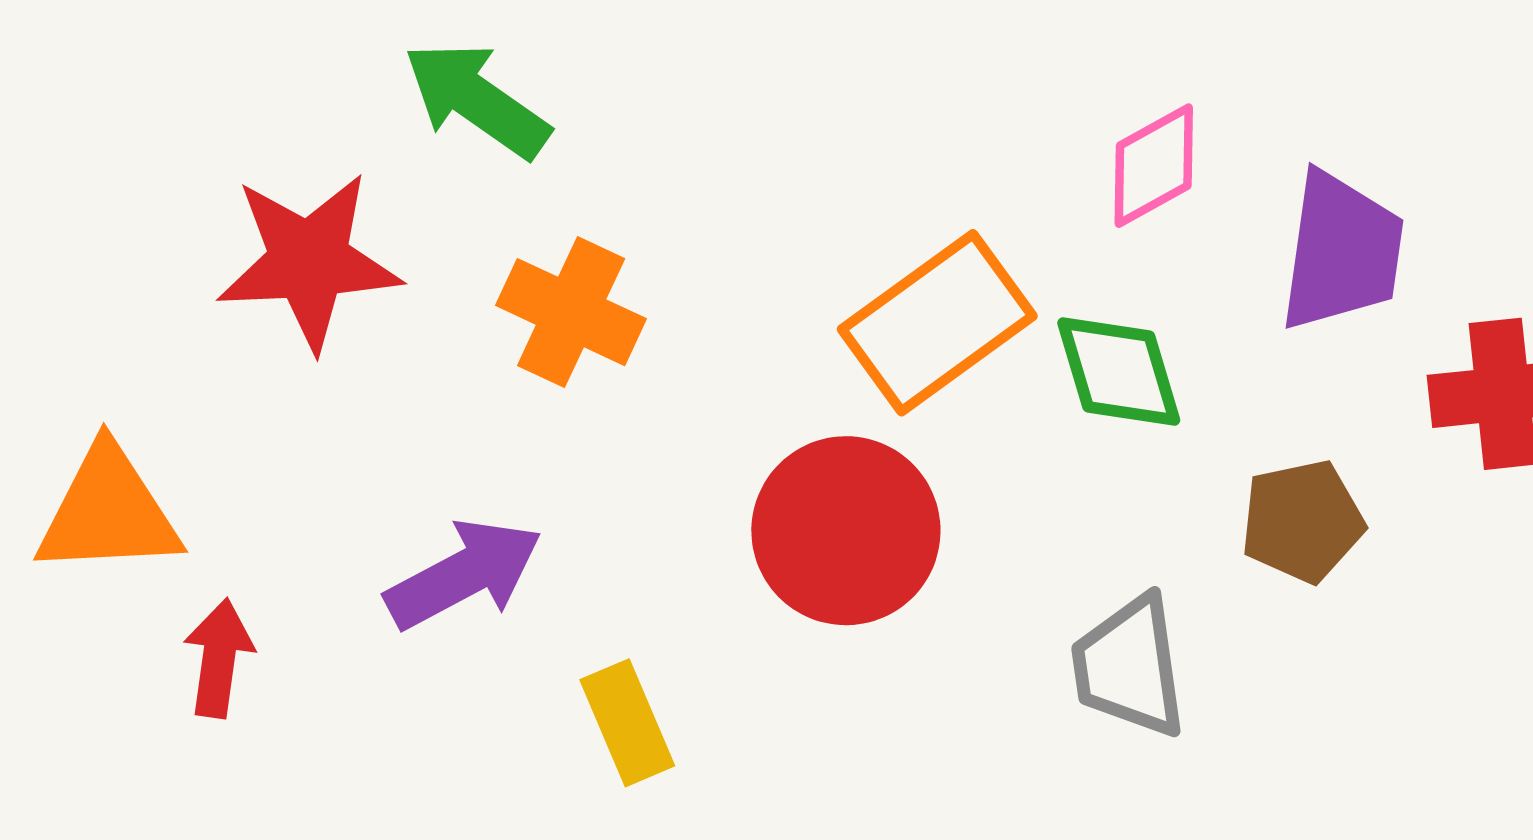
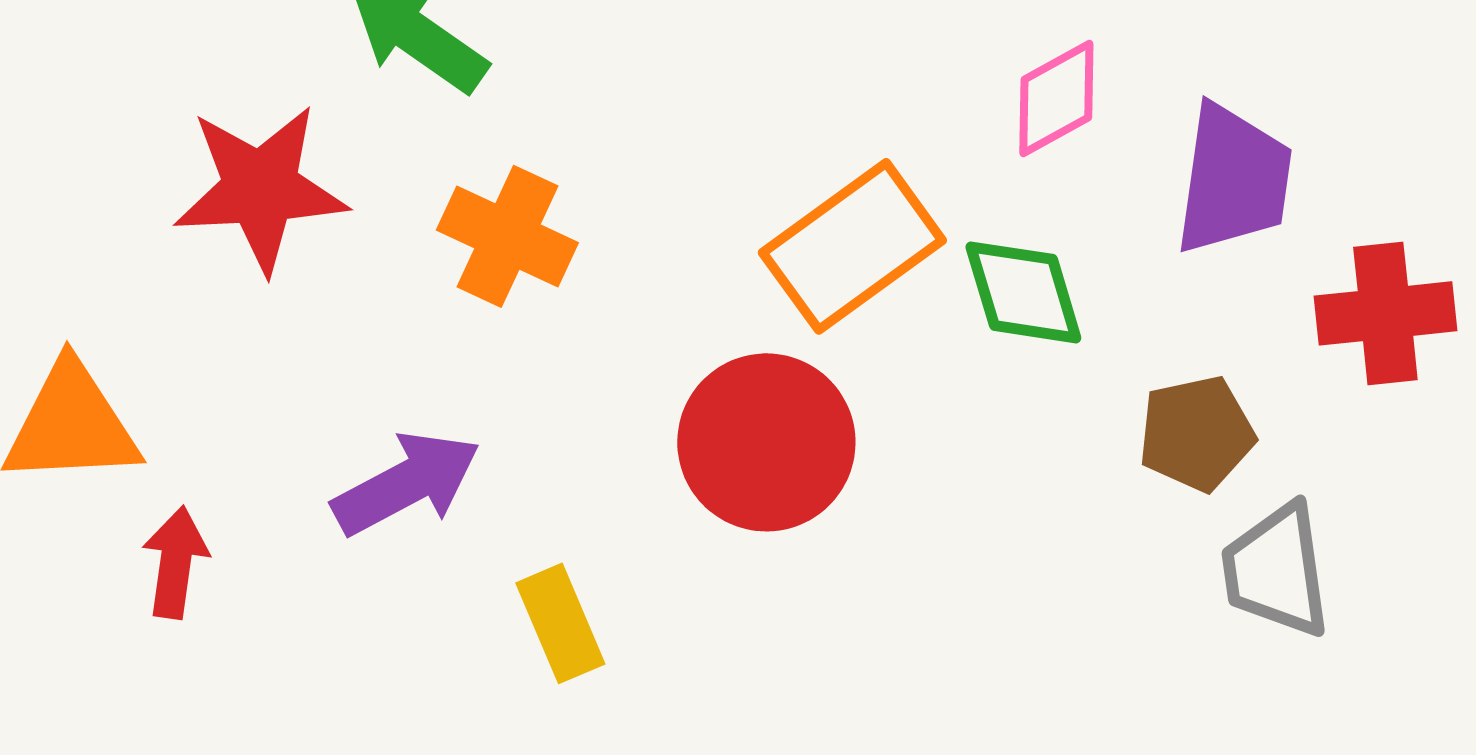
gray trapezoid: (1129, 667) -> (1276, 570), moved

